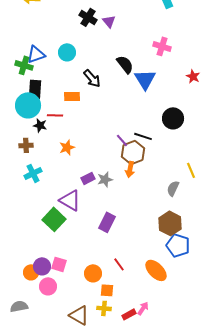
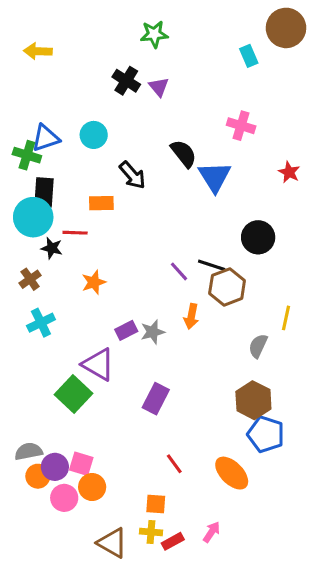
brown cross: (26, 145) -> (30, 279), turned -32
brown hexagon: (133, 152) -> (227, 287), moved
yellow line: (191, 170) -> (286, 318), turned 35
orange circle: (93, 273) -> (92, 487), moved
gray semicircle: (19, 306) -> (29, 451), moved
red rectangle: (129, 314) -> (173, 541), moved

